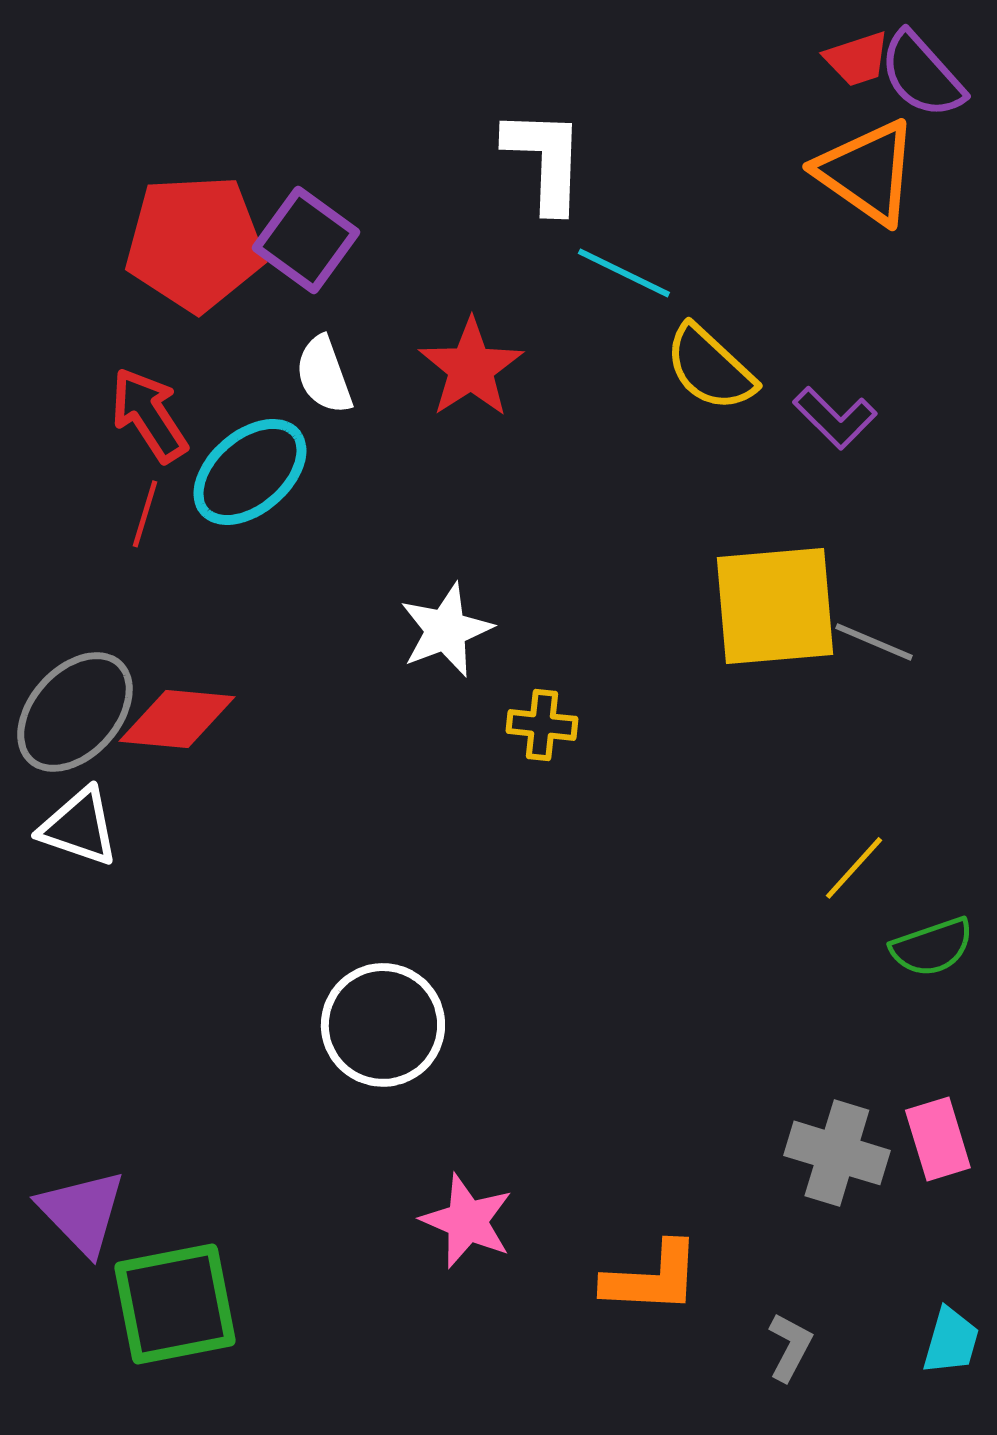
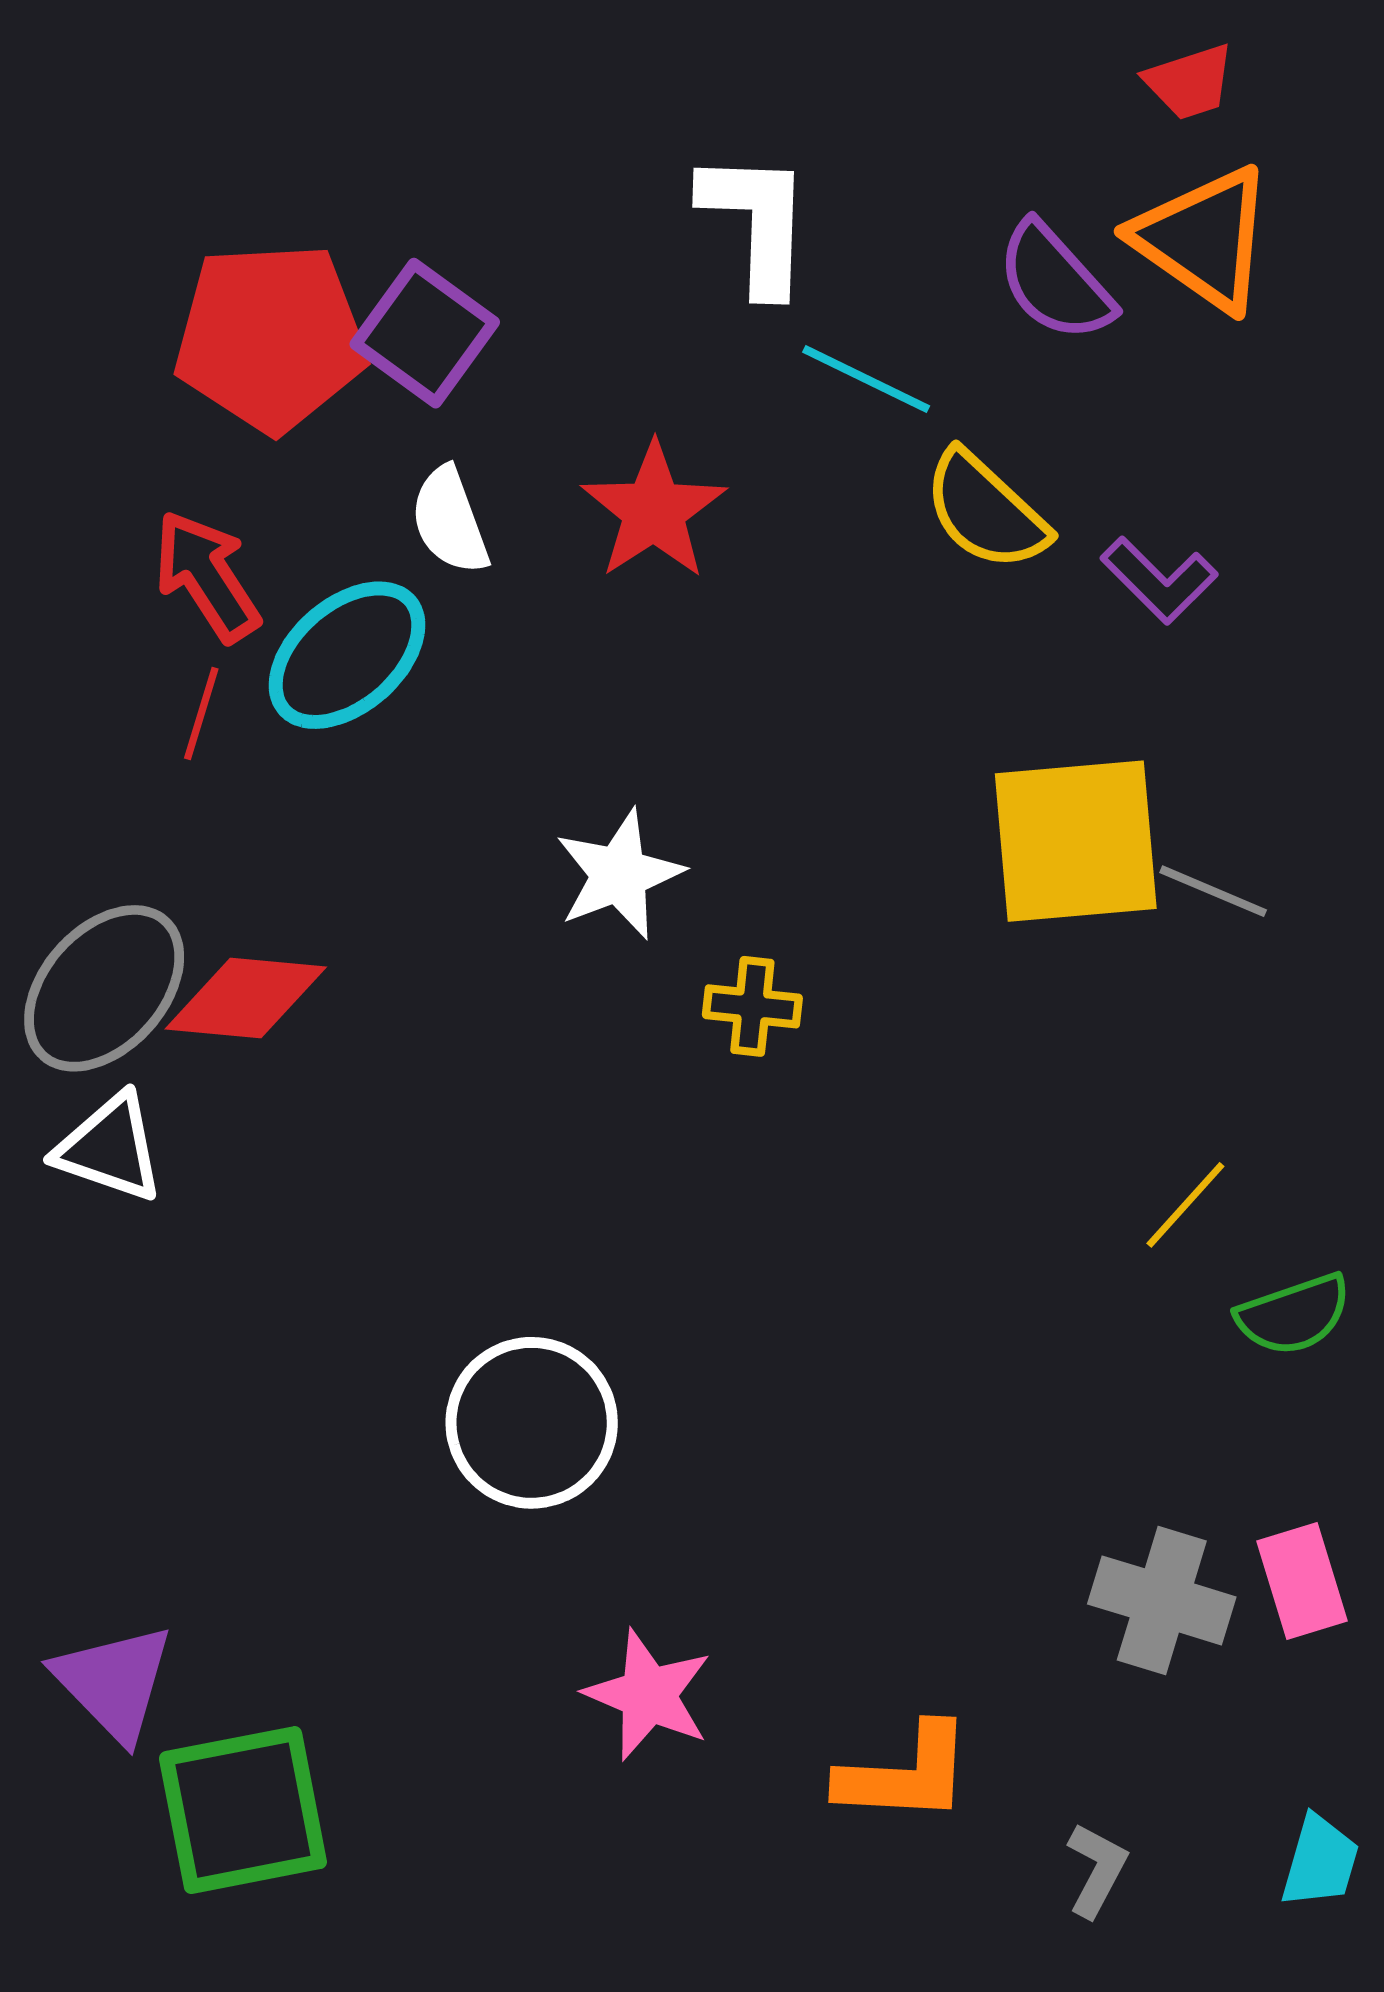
purple semicircle: (922, 75) -> (1055, 282), moved

